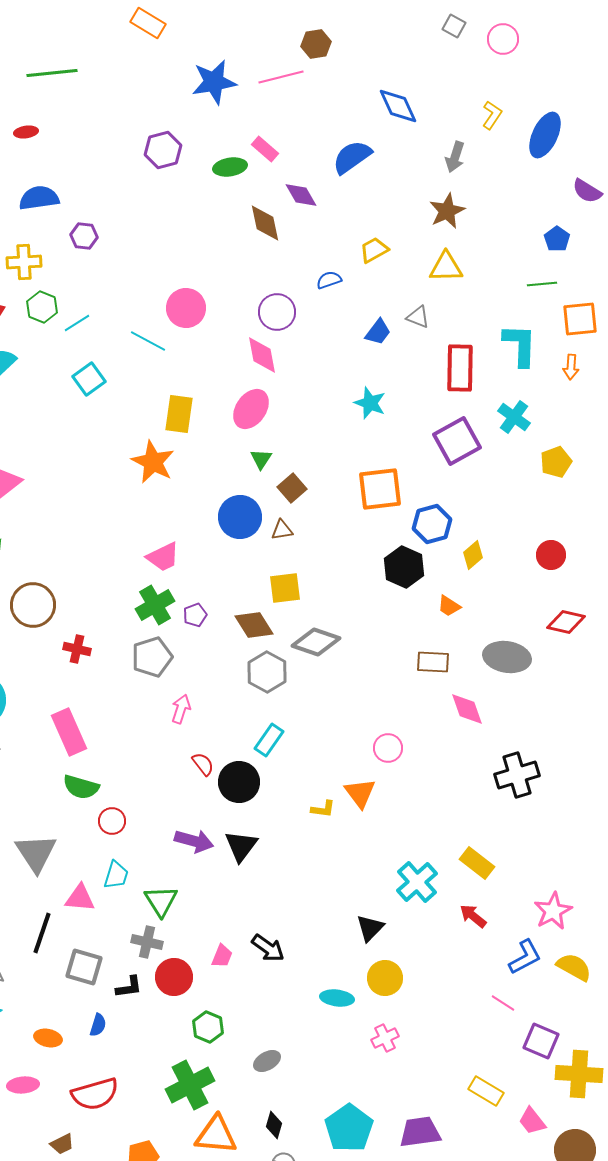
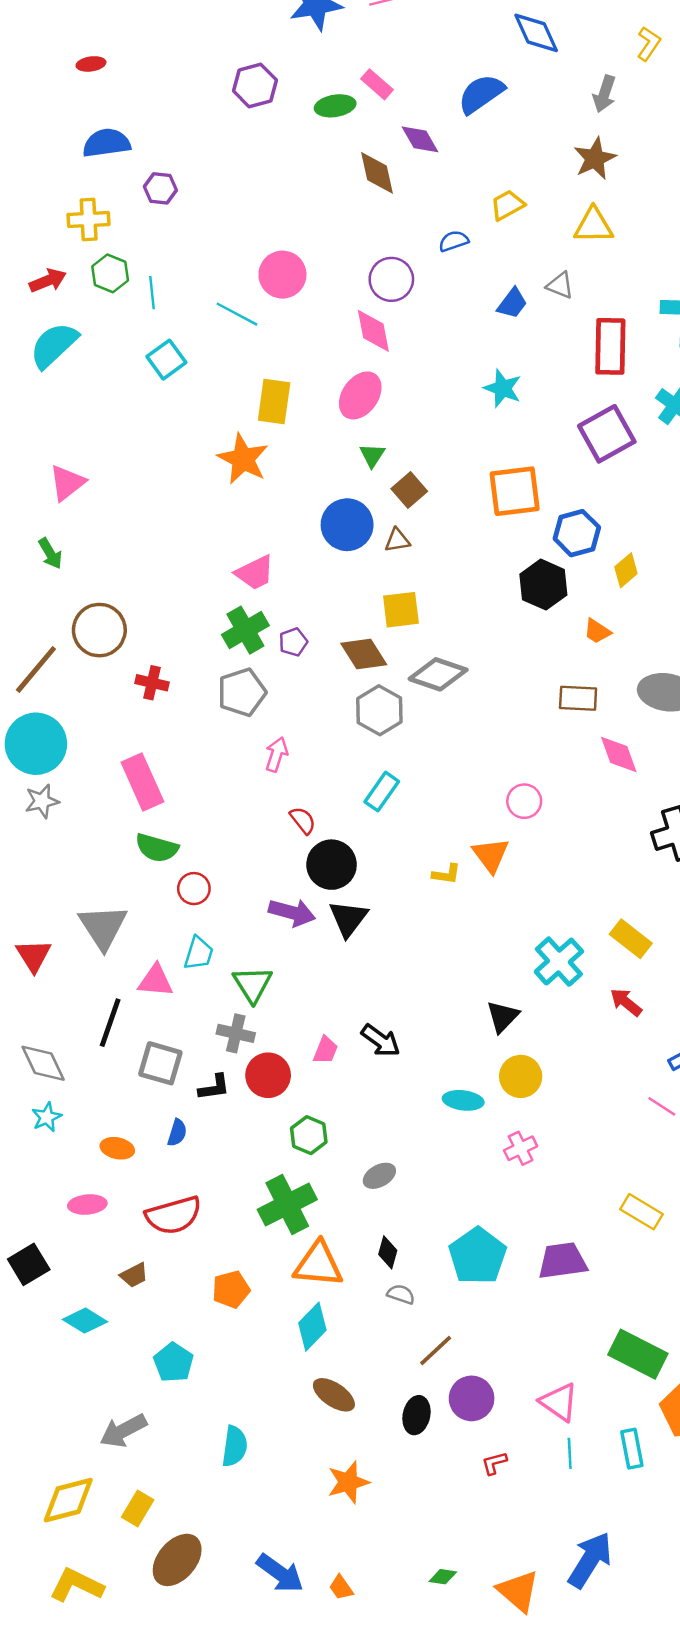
cyan line: (77, 323) -> (152, 293), turned -64
black circle: (239, 782) -> (332, 865), moved

